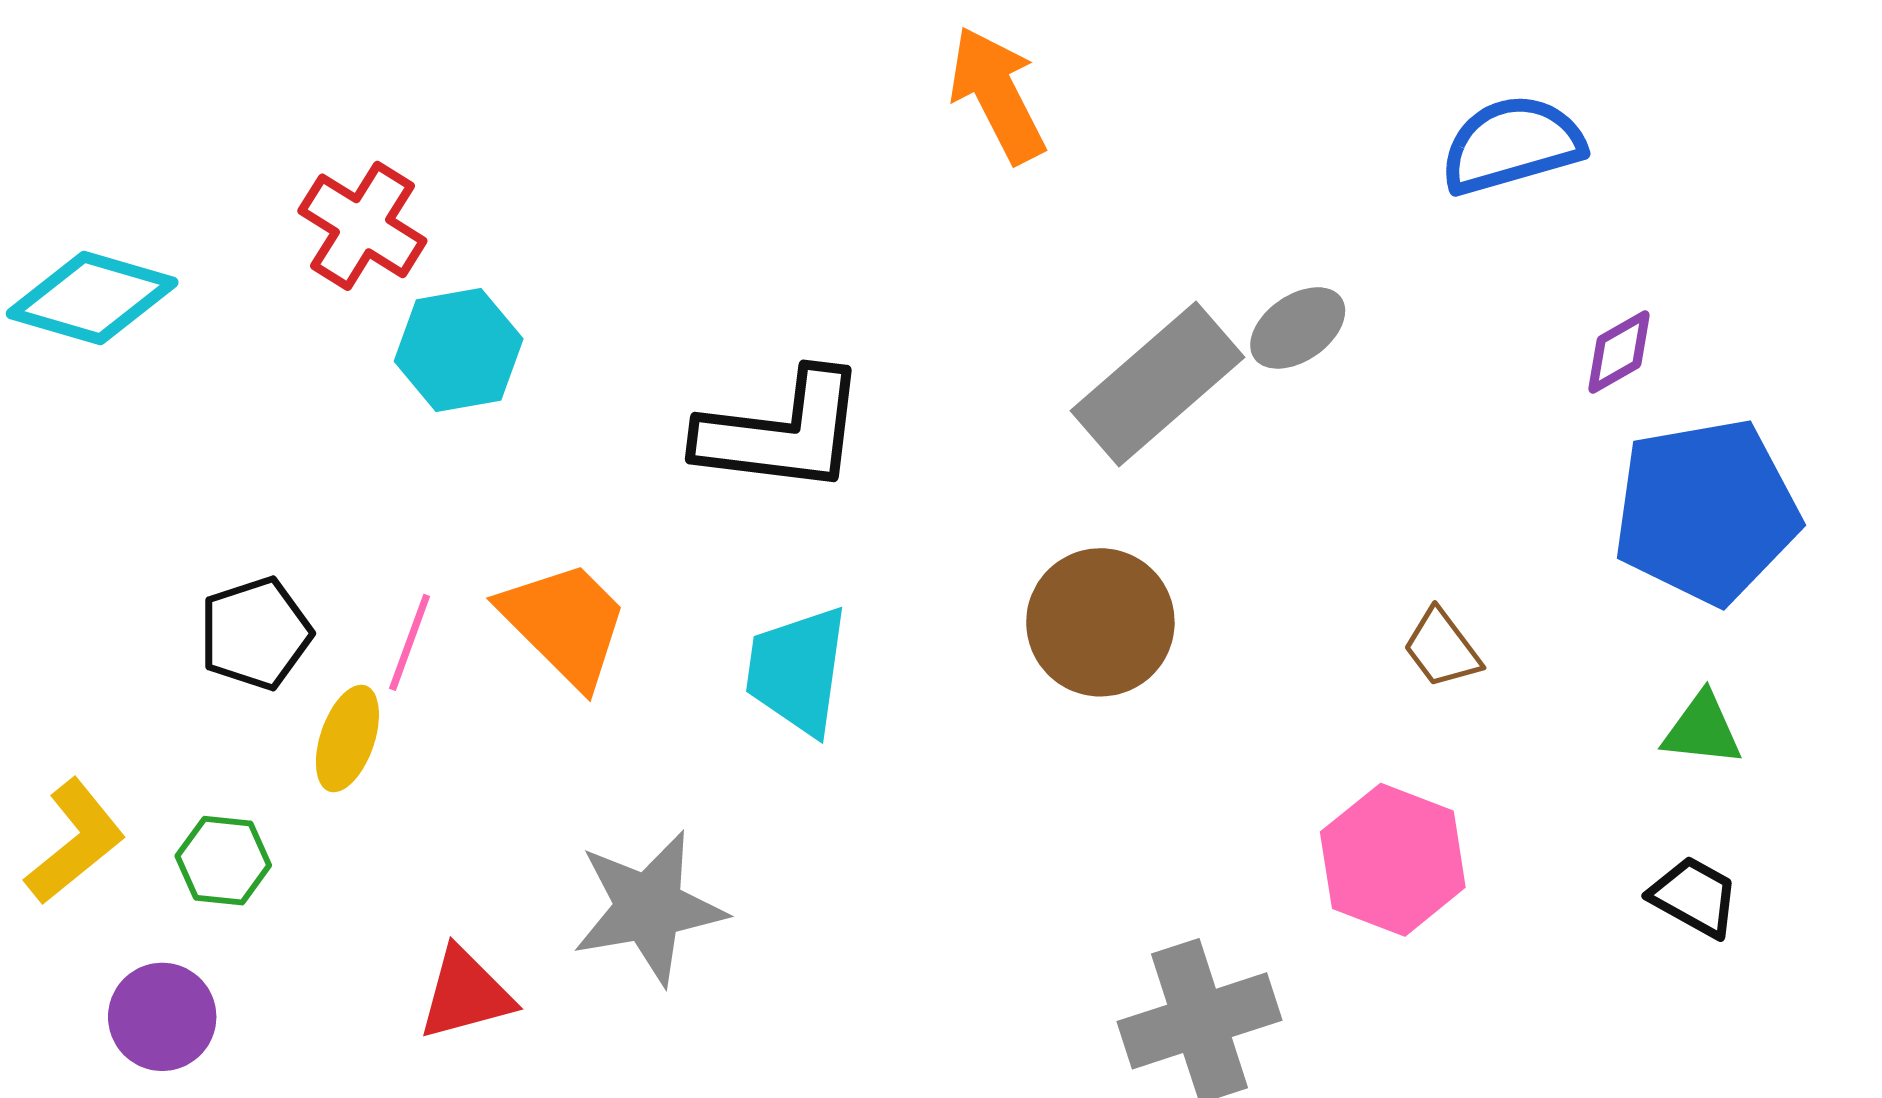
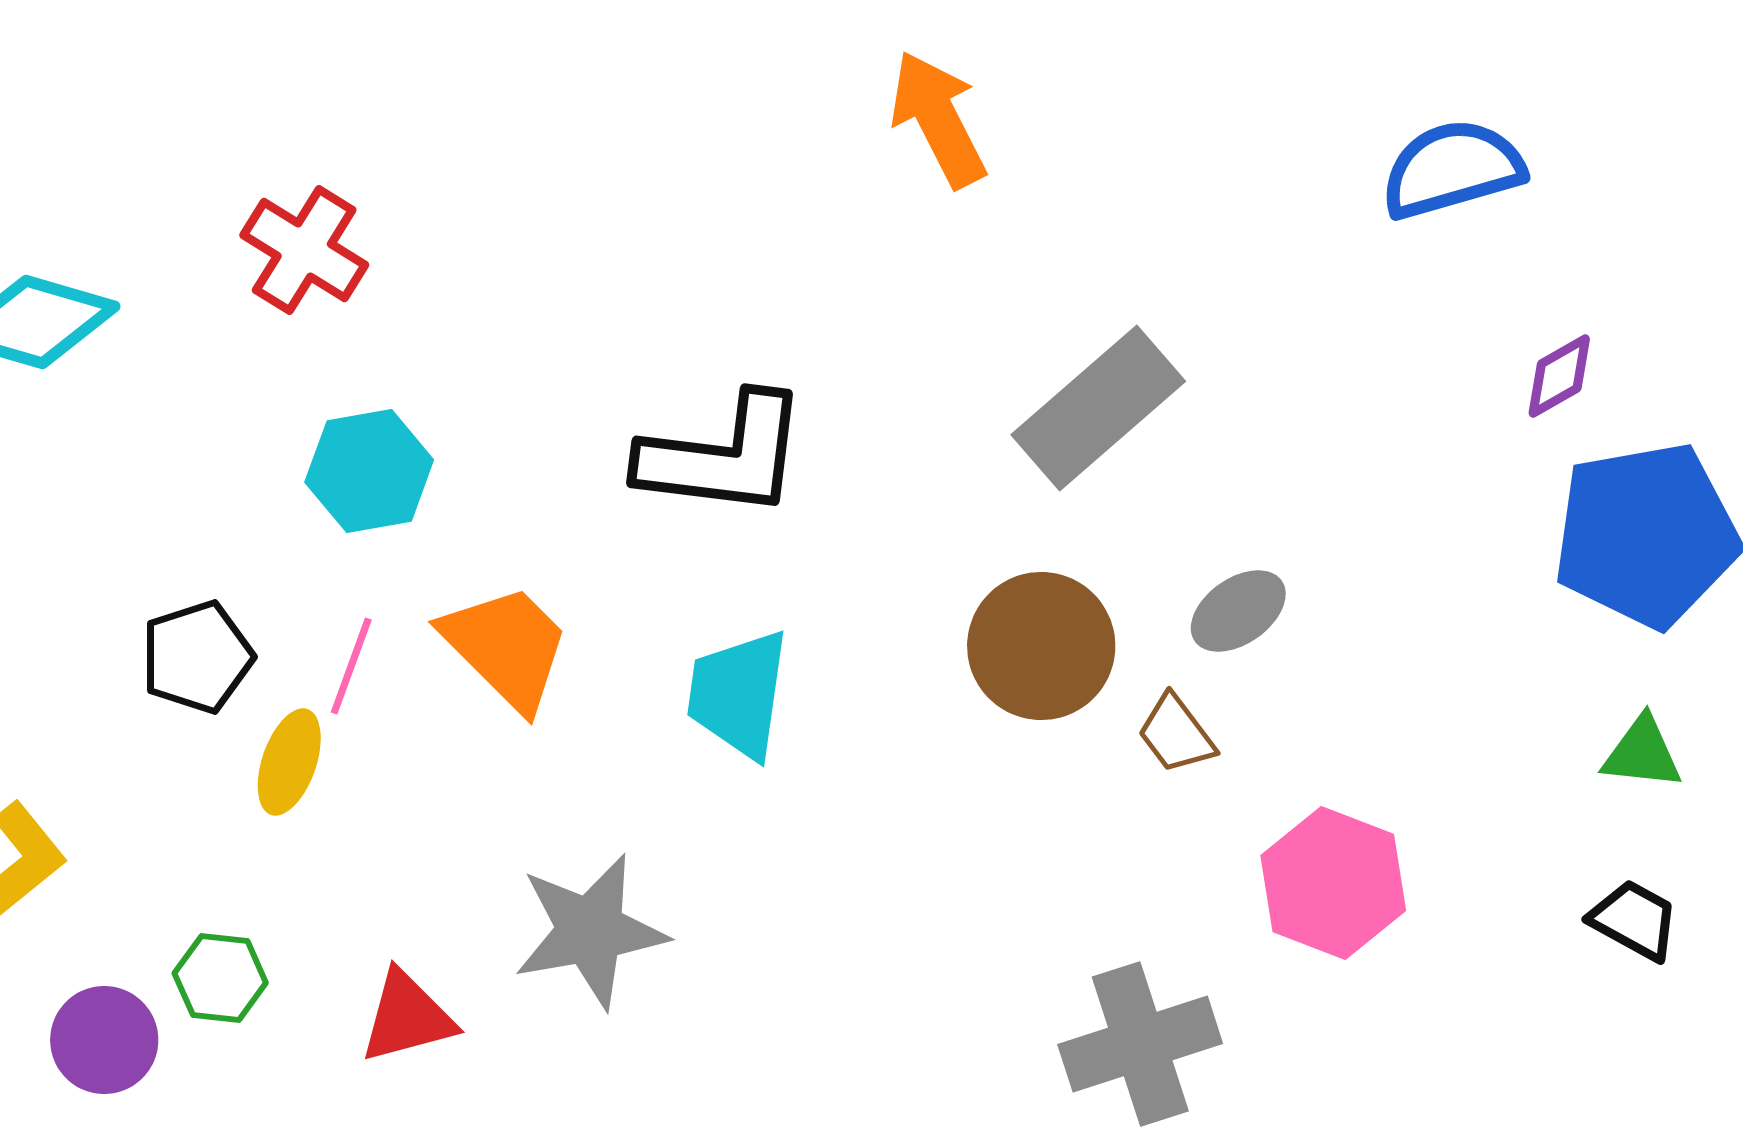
gray ellipse: (1298, 328) -> (1238, 611), moved
cyan hexagon: (459, 350) -> (369, 471), moved
brown trapezoid: (1442, 648) -> (1176, 734), moved
green hexagon: (223, 861) -> (220, 978), moved

